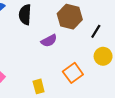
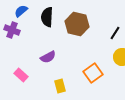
brown hexagon: (70, 17) -> (77, 24), moved
purple semicircle: (49, 41) -> (48, 57), moved

